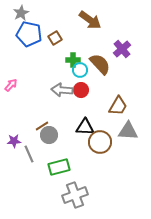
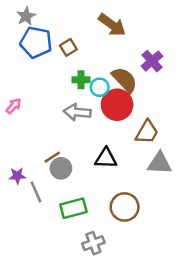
green cross: (73, 60) -> (81, 80), moved
red circle: (81, 90) -> (117, 105), moved, size x1.6
brown circle: (100, 142) -> (125, 207), moved
gray cross: (75, 195) -> (93, 243), size x0.7

